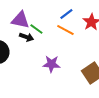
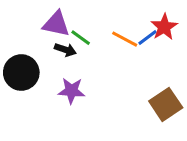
blue line: (66, 14) -> (147, 38), moved
purple star: (51, 64) -> (71, 91), moved

